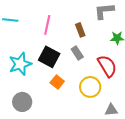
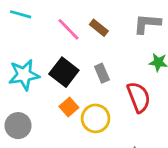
pink line: (47, 25) -> (69, 29), turned -66
brown rectangle: (80, 30) -> (99, 28), moved, turned -40
yellow circle: (90, 87) -> (96, 118), moved

